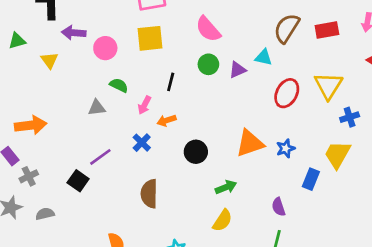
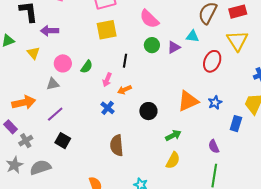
pink circle: (105, 48) -> (63, 63), moved
green semicircle: (119, 85) -> (87, 67), turned 104
yellow triangle: (328, 86) -> (237, 41), moved
gray triangle: (97, 108) -> (53, 84), moved
purple line: (100, 157) -> (55, 114), moved
gray semicircle: (45, 214) -> (40, 167), size x1.5

